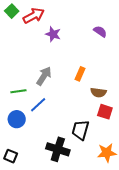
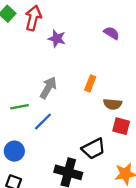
red arrow: (34, 16) -> (33, 18), turned -45
blue circle: (17, 119) -> (14, 151), moved
black trapezoid: (80, 130) -> (93, 149), turned -130

